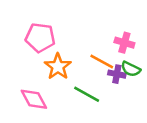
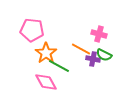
green line: (87, 94) -> (59, 66), moved
pink diamond: (34, 99) -> (46, 82), moved

